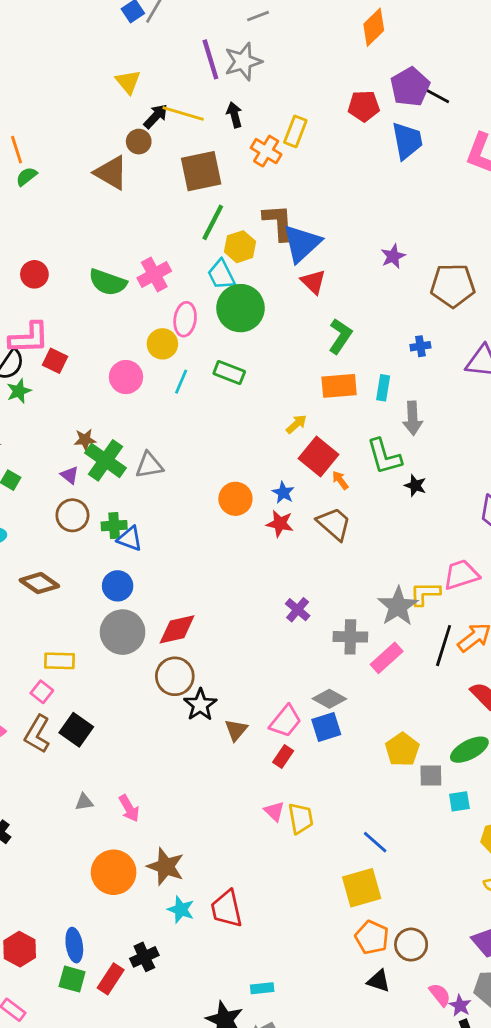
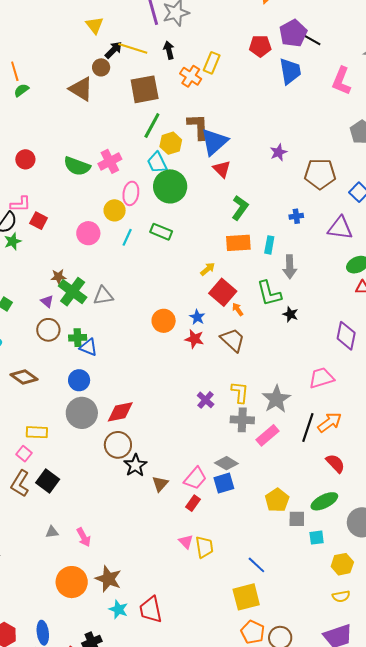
pink L-shape: (29, 338) -> (21, 204), size x0.7
yellow L-shape: (425, 594) -> (240, 392), moved, turned 95

